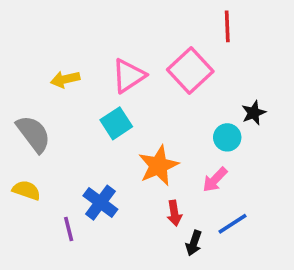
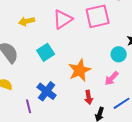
pink square: (190, 70) -> (98, 16), turned 30
cyan square: (116, 123) -> (46, 52), moved

